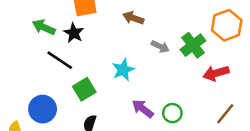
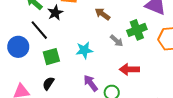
green cross: (193, 45) -> (137, 30), moved
red arrow: (216, 73) -> (129, 69), moved
blue circle: (43, 109) -> (18, 47), moved

